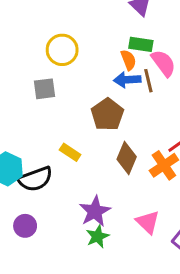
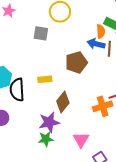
yellow rectangle: (70, 152) -> (45, 79), turned -56
brown diamond: (127, 158) -> (63, 102), moved
black semicircle: (35, 179) -> (17, 90), turned 90

